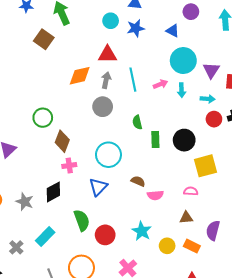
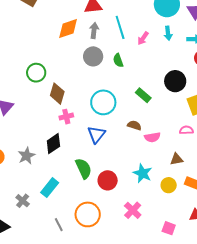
pink arrow: (160, 84) -> (143, 38), moved, turned 152
green semicircle: (137, 122) -> (118, 60), moved
green rectangle: (155, 139) -> (143, 95), moved, turned -42
gray star: (25, 202) -> (26, 156), turned 30
brown triangle: (186, 218) -> (176, 159), moved

